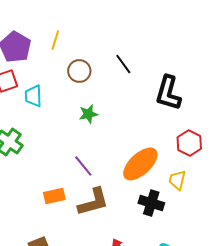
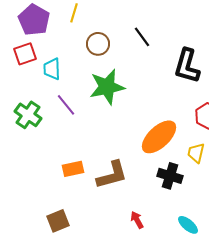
green star: (88, 114) -> (107, 87), size x1.8
purple line: (83, 166) -> (66, 105), moved

